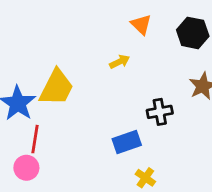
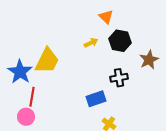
black hexagon: (193, 33) -> (120, 41), moved

